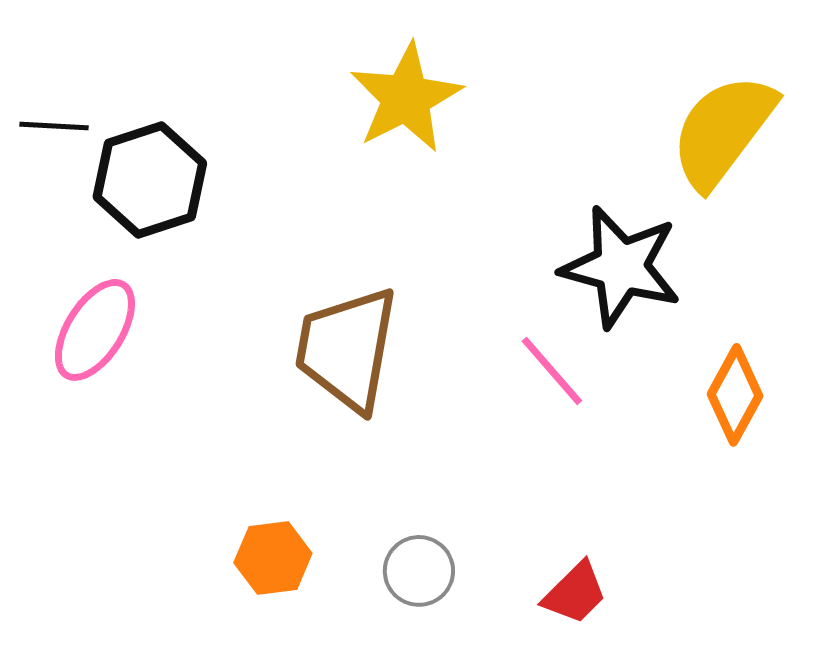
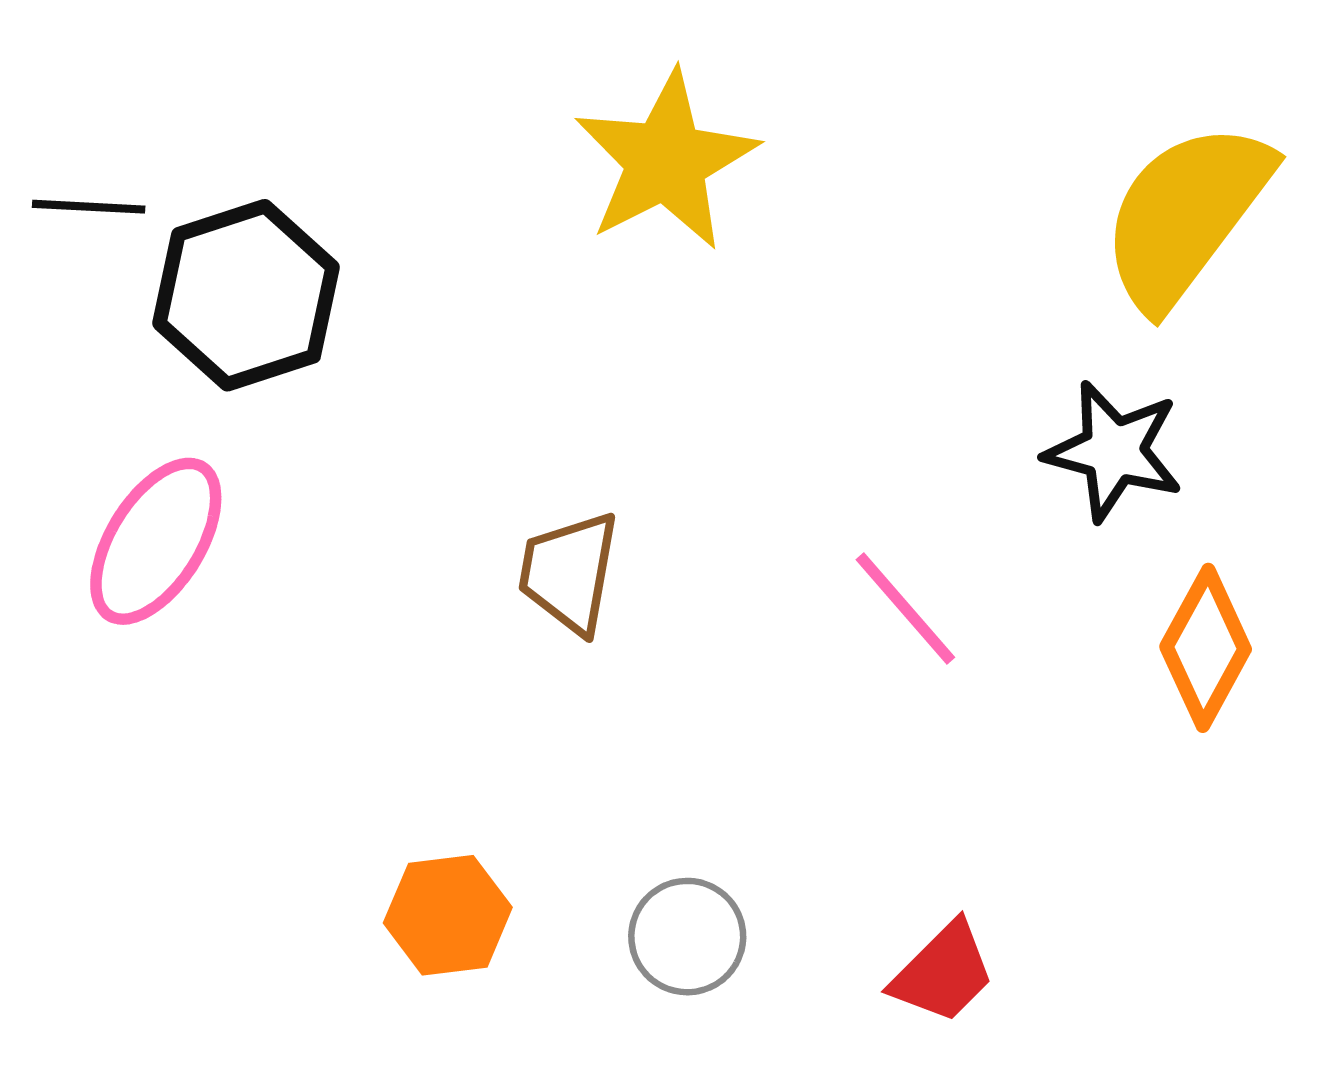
black star: (621, 267) -> (1114, 451), moved, size x0.7
brown trapezoid: (347, 349) -> (569, 572), size x0.6

